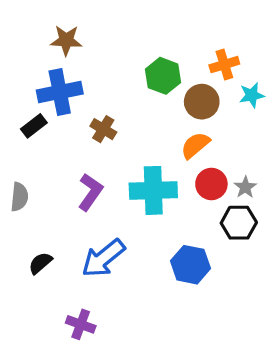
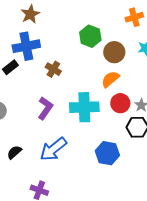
brown star: (66, 40) -> (30, 14), turned -30
orange cross: (224, 65) -> (134, 17), moved

